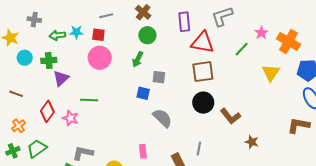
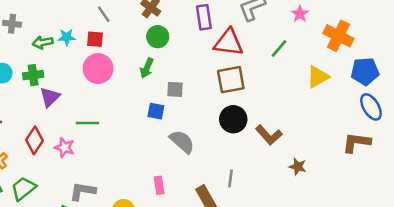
gray line: (106, 16) -> (104, 14), turned 72
pink star: (261, 33) -> (300, 14), moved
yellow triangle: (271, 73) -> (318, 77), turned 30

